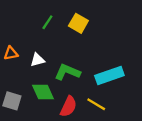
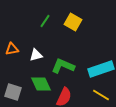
yellow line: (96, 104) -> (101, 95), moved

